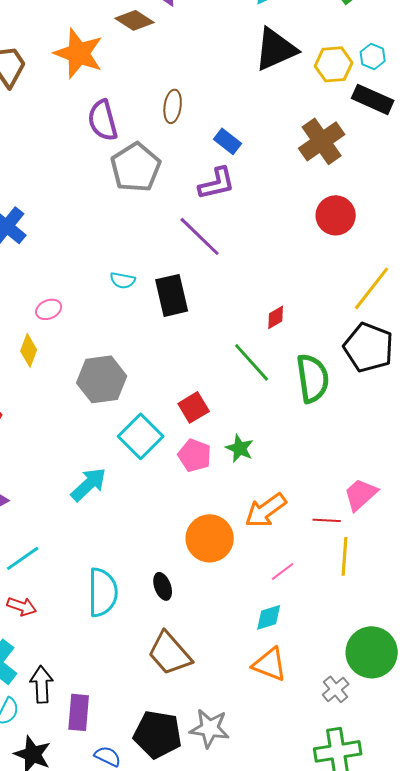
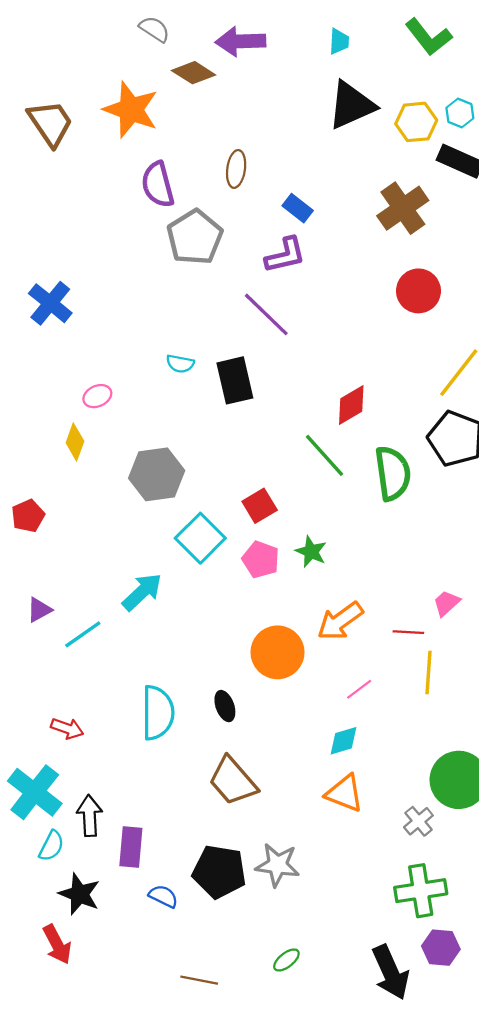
red diamond: (276, 317) -> (351, 405), size x1.5
pink trapezoid: (361, 494) -> (446, 603), size x0.7
cyan line: (23, 558) -> (83, 634), moved

